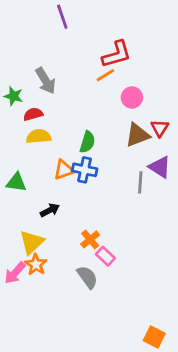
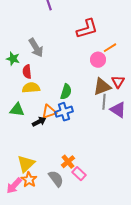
orange line: (105, 75) -> (110, 48), moved
red semicircle: (33, 114) -> (27, 72), turned -80
blue cross: (85, 170) -> (64, 112), turned -30
green triangle: (16, 182) -> (17, 110), moved
gray line: (140, 182) -> (104, 102), moved
black arrow: (50, 210) -> (39, 122), moved
gray semicircle: (87, 277) -> (56, 179), moved

